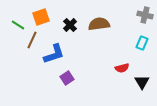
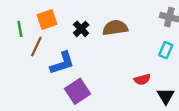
green line: (18, 25) -> (20, 29), turned 48
purple square: (67, 78) -> (78, 91), size x1.5

